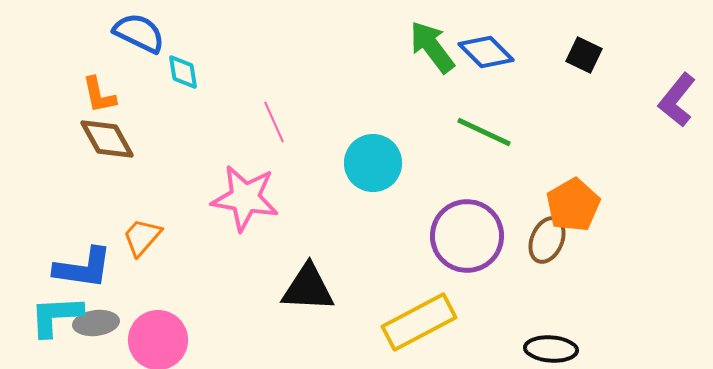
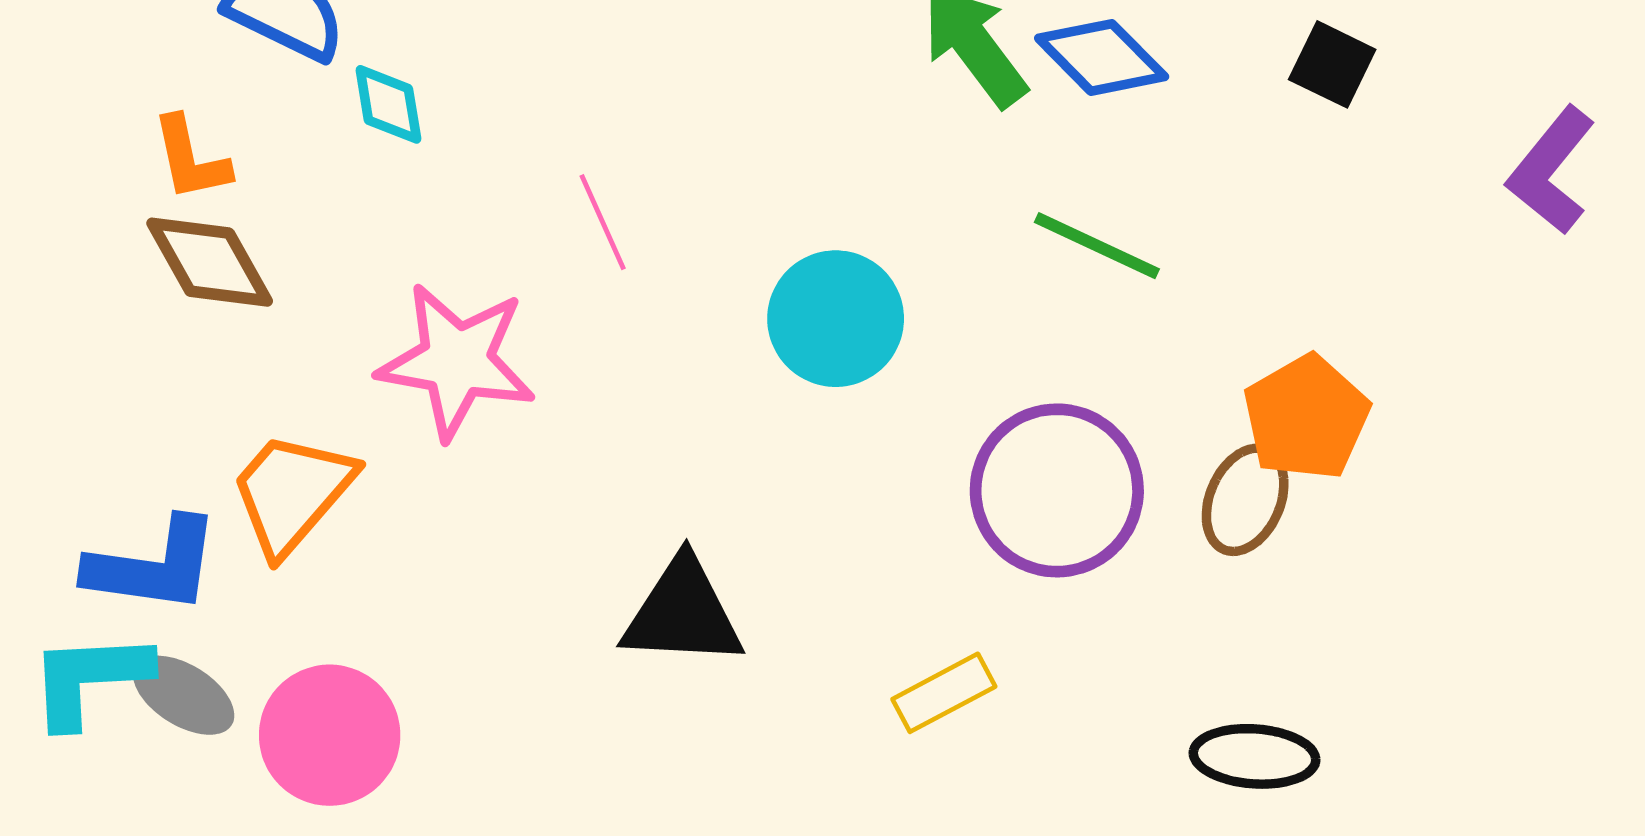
pink star: (245, 198) -> (457, 361), moved
orange trapezoid: (142, 237) -> (292, 493), size x1.4
yellow rectangle: (419, 322) -> (944, 693), size x0.6
gray ellipse: (96, 323) -> (184, 695), turned 39

